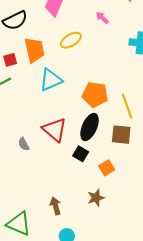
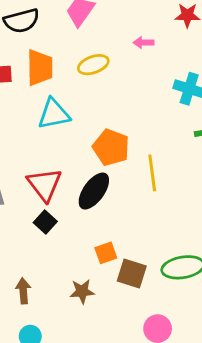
pink arrow: (102, 18) -> (144, 43), turned -56
brown square: (121, 135) -> (132, 274), moved
black square: (81, 154) -> (45, 222), moved

